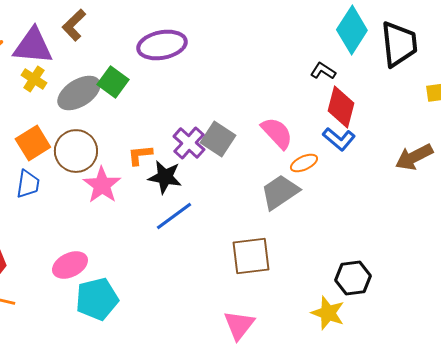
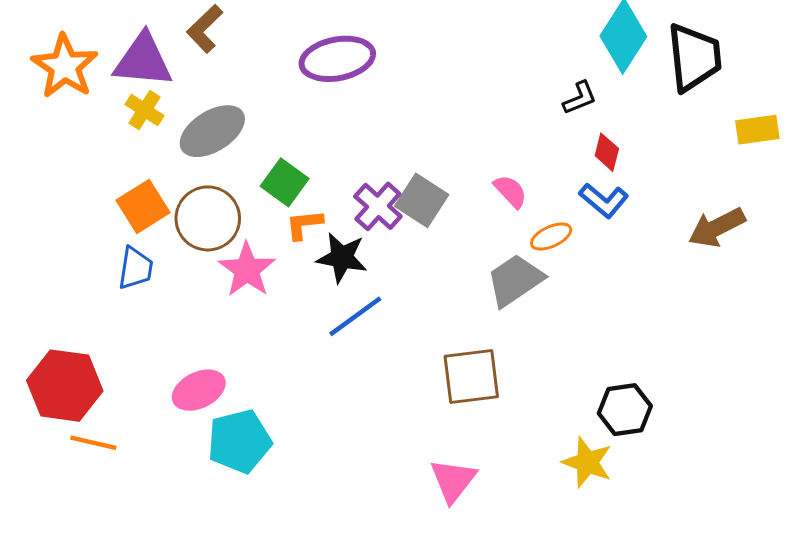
black L-shape: (323, 71) -> (580, 98), turned 125
green square: (113, 82) -> (285, 182), moved
red diamond: (341, 107) -> (607, 152), size x0.6
pink semicircle: (277, 133) -> (510, 191), size x0.7

